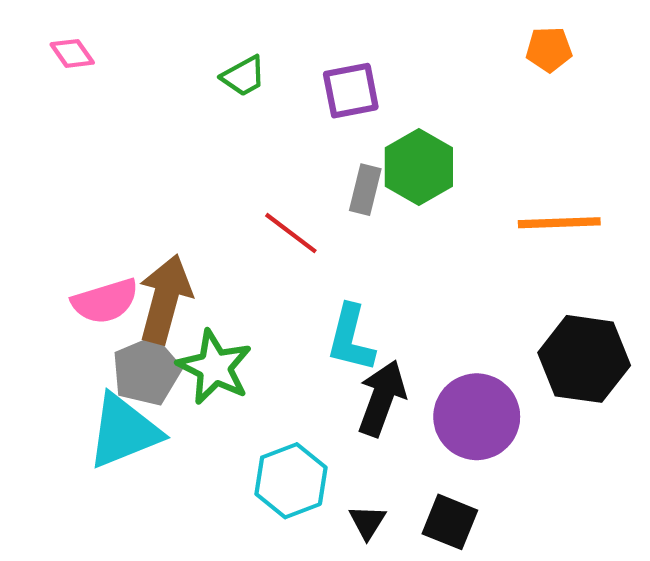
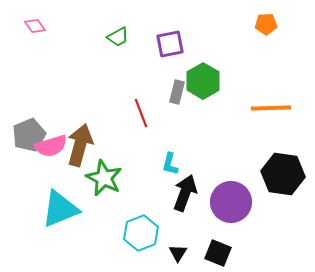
red line: (291, 233) -> (141, 113), turned 32
cyan L-shape: (351, 338) -> (170, 164), size x0.7
gray pentagon: (146, 371) -> (29, 135), moved

